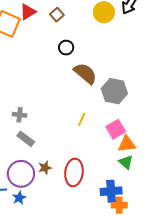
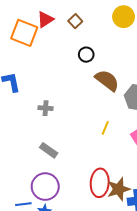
gray cross: (20, 115) -> (46, 108), moved
brown star: (45, 168) -> (119, 189), moved, size x1.6

